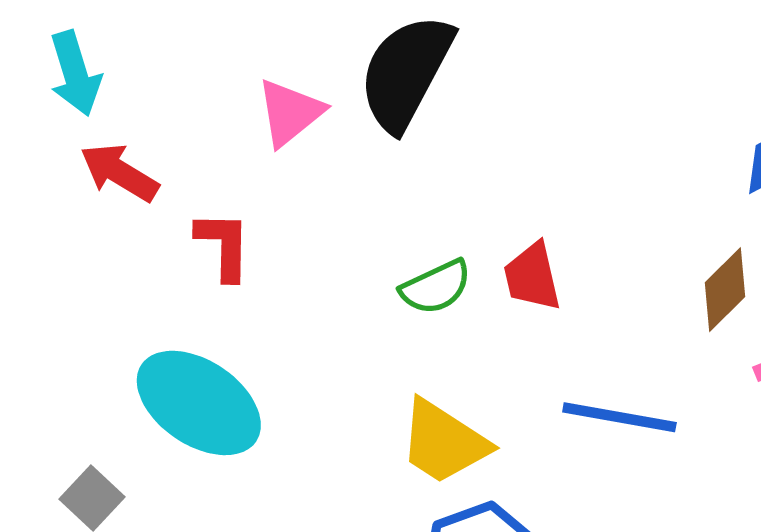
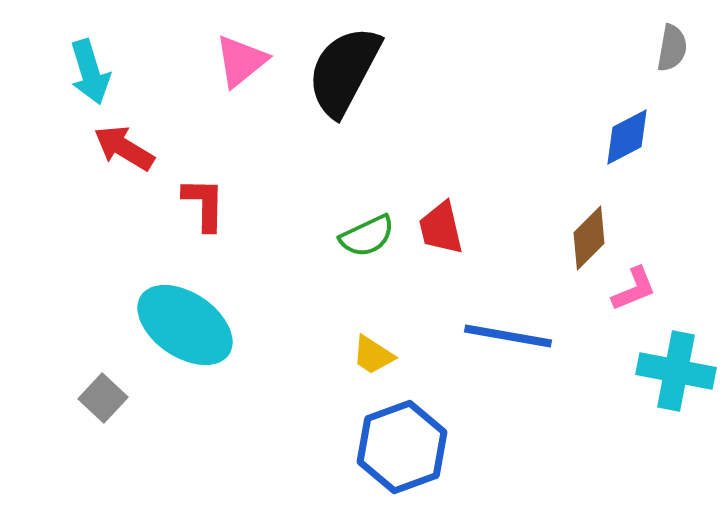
pink triangle: (290, 113) -> (241, 61), moved
yellow trapezoid: (444, 442) -> (373, 355), size x0.6

